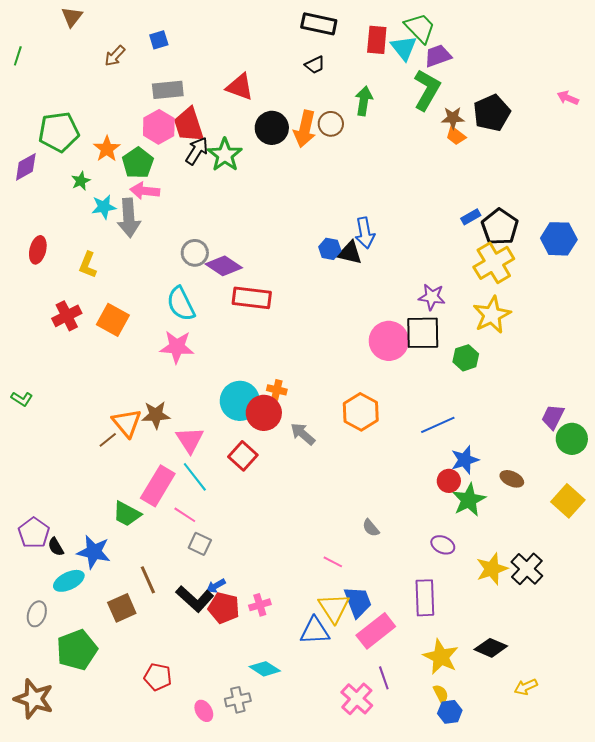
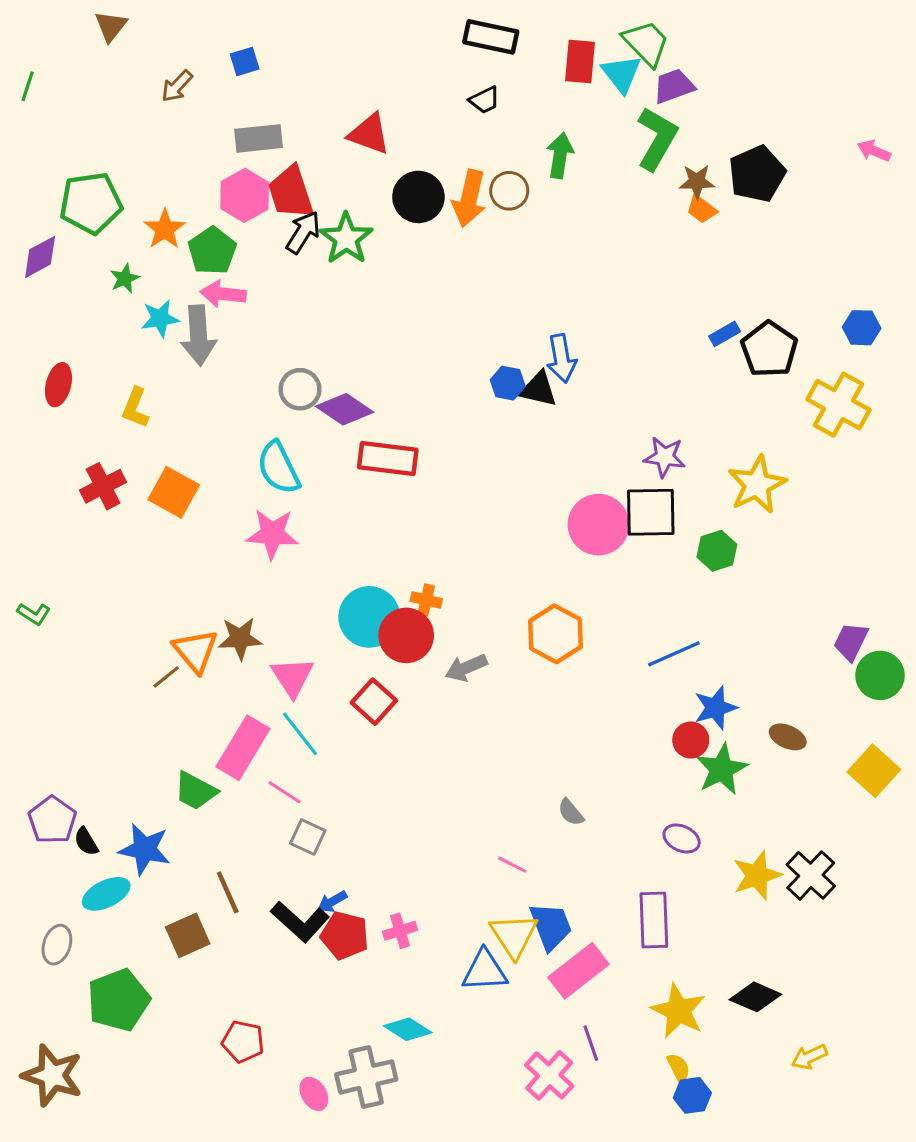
blue hexagon: (559, 239) -> (862, 328), moved, size x0.7
yellow cross: (494, 263) -> (838, 405), moved, turned -30
gray arrow: (303, 434) -> (466, 668), turned -64
gray cross: (238, 700) -> (366, 1077), size x1.5

